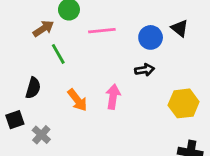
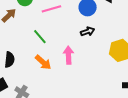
green line: (58, 54) -> (40, 37), moved

